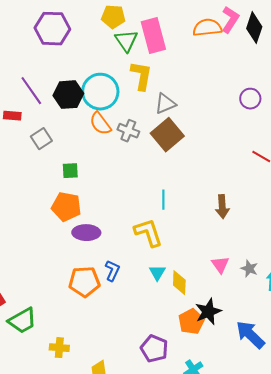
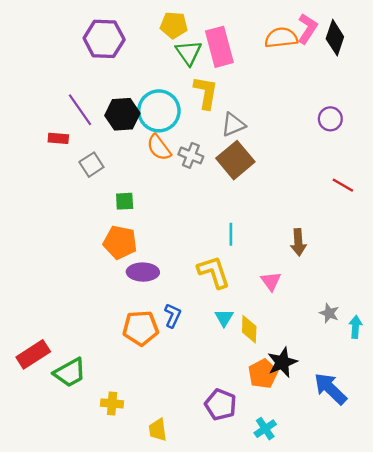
pink triangle: (220, 265) -> (271, 281), moved

